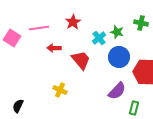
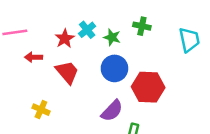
red star: (73, 22) -> (65, 39), moved
cyan cross: (99, 38) -> (87, 30), moved

